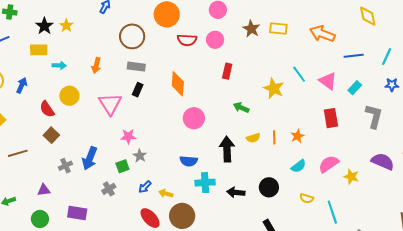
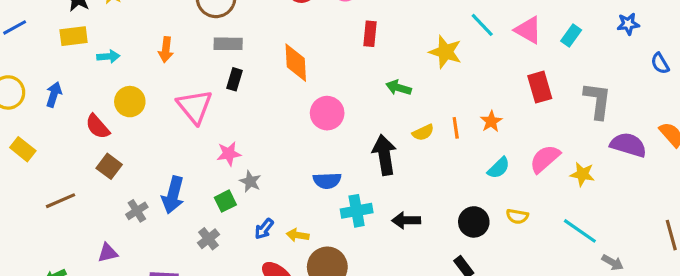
gray L-shape: (374, 116) -> (598, 101), moved
black circle: (269, 187) -> (474, 222), moved
cyan line: (332, 212) -> (580, 231), moved, turned -30

